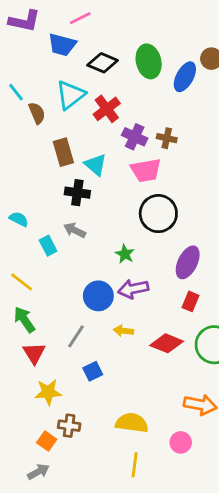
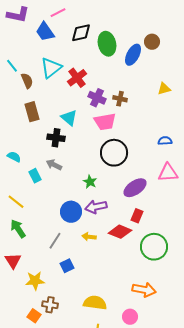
blue trapezoid: (62, 45) -> (45, 32), turned 40
black diamond: (103, 63) -> (81, 33), moved, turned -35
brown rectangle: (63, 152) -> (32, 112), moved
purple ellipse: (188, 262) -> (135, 188), turned 30
red diamond: (167, 343) -> (120, 232), moved
red triangle: (34, 353) -> (13, 261), moved

